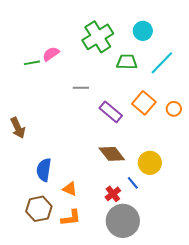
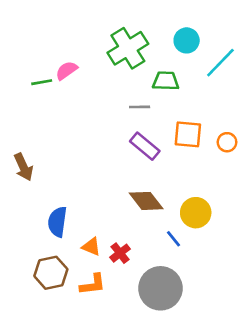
cyan line: (162, 63) -> (220, 63), moved
gray line: (81, 88) -> (140, 107), moved
orange square: (144, 103) -> (188, 134), turned -35
red cross: (113, 194) -> (120, 253), moved

